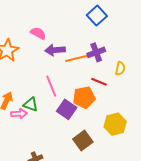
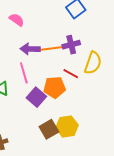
purple arrow: (55, 50) -> (30, 49), moved
yellow semicircle: (120, 69) -> (93, 63), size x1.6
yellow hexagon: (115, 124) -> (67, 127), moved

